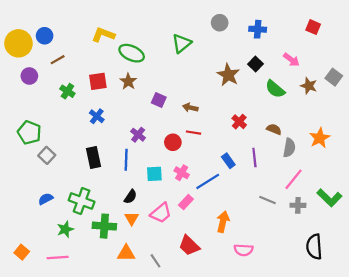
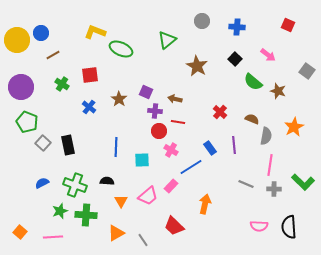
brown star: (228, 75) -> (197, 66), moved
purple circle: (29, 76) -> (21, 87), moved, size x1.6
brown star: (128, 81) -> (119, 99), moved
brown star: (309, 86) -> (278, 91), moved
purple cross: (138, 135) -> (155, 111), moved, turned -32
black rectangle: (93, 158) -> (68, 145), moved
pink cross: (182, 173) -> (171, 150), moved
pink line: (294, 179) -> (270, 165), turned -30
black semicircle: (130, 197) -> (107, 181), moved, turned -120
green cross: (104, 226) -> (86, 215), moved
pink semicircle: (244, 250) -> (259, 226), moved
orange triangle: (126, 253) -> (116, 233), turned -30

